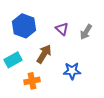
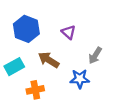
gray arrow: (86, 32) -> (95, 55), moved
brown arrow: (44, 54) -> (49, 60), turned -90

